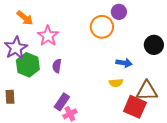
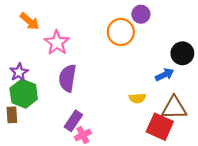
purple star: (16, 48) -> (19, 72), moved, size x0.7
blue arrow: (124, 63) -> (165, 75), moved, turned -35
green hexagon: (28, 65) -> (24, 94), moved
purple semicircle: (57, 66) -> (68, 78), size x1.6

